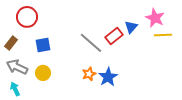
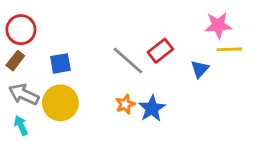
red circle: (27, 17) -> (21, 30), moved
pink star: (155, 18) -> (218, 25), turned -30
blue triangle: (131, 27) -> (200, 69), moved
yellow circle: (43, 73) -> (60, 103), size x1.6

